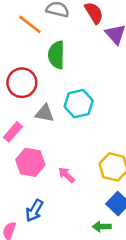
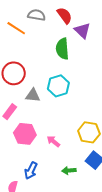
green semicircle: (56, 55) -> (62, 49), moved
green arrow: (102, 227) -> (69, 171), moved

